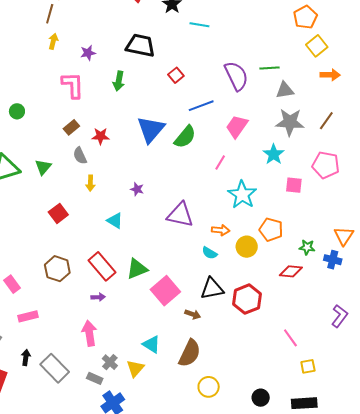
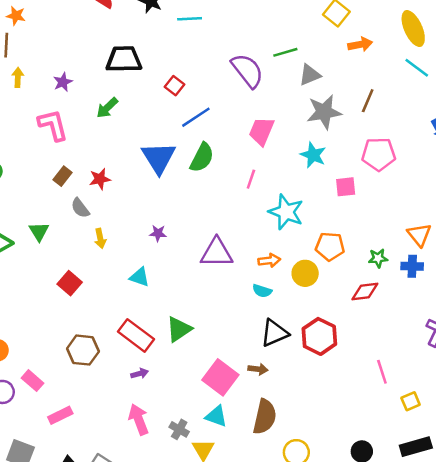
green arrow: (119, 81) -> (107, 108), turned 48
blue line: (201, 106) -> (196, 117), moved
pink square: (165, 291) -> (220, 377), moved
pink line: (290, 338) -> (382, 372), turned 30
gray cross: (110, 362) -> (179, 429), moved

